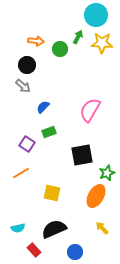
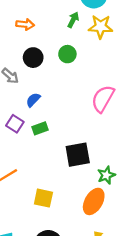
green circle: (60, 49) -> (67, 54), moved
black circle: (27, 65) -> (33, 58), moved
pink semicircle: (90, 110) -> (103, 99), moved
purple square: (27, 144) -> (15, 124), moved

